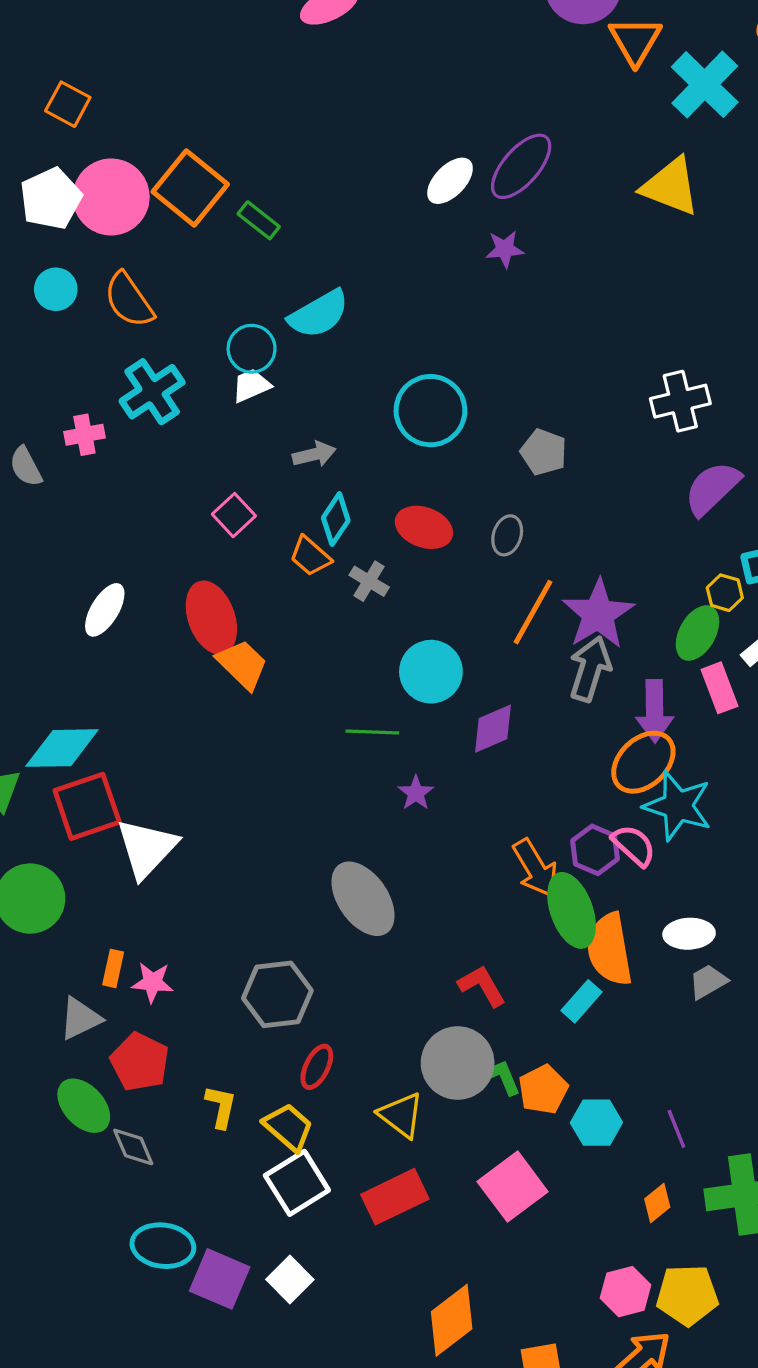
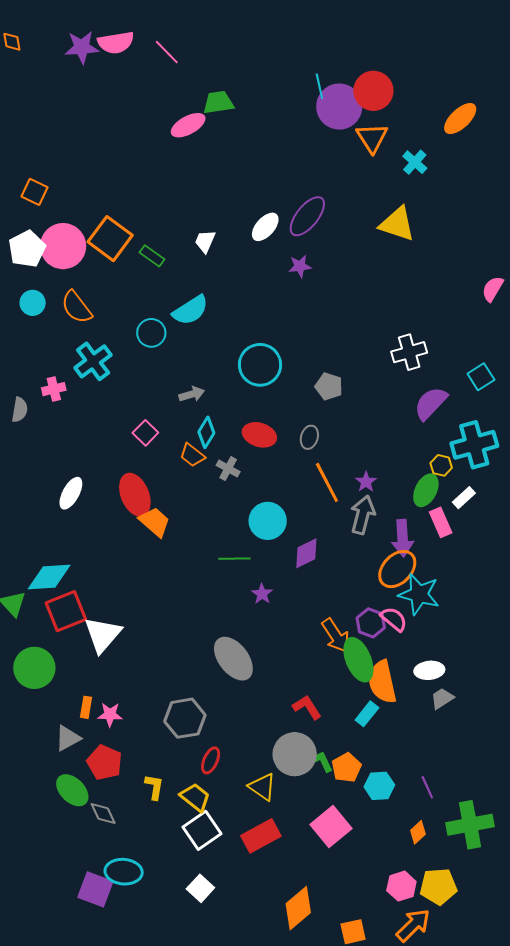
cyan cross: (705, 85) -> (415, 162), size x0.6
white trapezoid: (251, 386) -> (205, 241), moved, turned -40
gray semicircle: (26, 467) -> (20, 410), turned -140
orange line: (533, 612) -> (327, 482), turned -54
purple star: (598, 614) -> (366, 482), size x0.5
purple square: (220, 1279) -> (95, 889), moved

